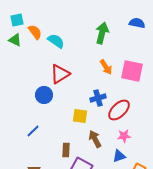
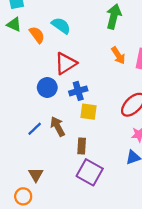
orange semicircle: (35, 32) -> (37, 35), moved
blue cross: (98, 98) -> (78, 91), moved
brown arrow: (95, 139) -> (58, 126), moved
brown rectangle: (66, 150) -> (82, 146), moved

